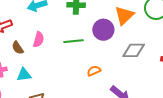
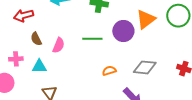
pink semicircle: (39, 40) -> (59, 45), moved
gray diamond: (134, 50) -> (145, 67), moved

